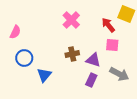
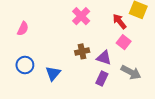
pink square: (112, 45) -> (124, 42), turned 32
blue circle: (24, 58) -> (25, 65), moved

